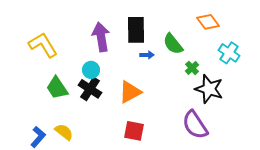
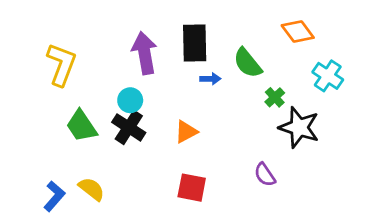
yellow L-shape: (43, 45) -> (61, 64), turned 52
orange triangle: (130, 92) -> (186, 132), size x0.7
purple semicircle: (195, 125) -> (265, 175), moved, size x0.6

